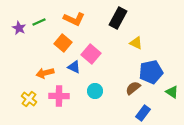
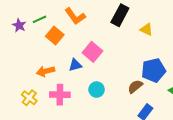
orange L-shape: (74, 19) -> (75, 16), turned 30
orange square: (63, 43) -> (55, 36), moved
yellow triangle: (136, 43) -> (146, 29), moved
blue triangle: (74, 67) -> (75, 65), turned -40

